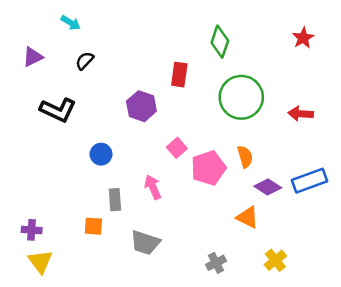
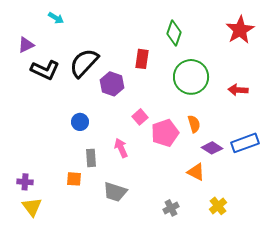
red star: (303, 38) -> (240, 30), size x1.6
black semicircle: (85, 61) -> (84, 63), moved, size x2.0
black L-shape: (58, 110) -> (45, 70), moved

